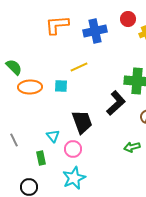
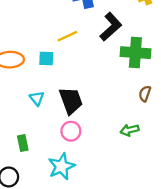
black L-shape: (116, 103) -> (111, 27), moved
cyan triangle: (53, 136) -> (37, 98), moved
pink circle: (73, 149) -> (71, 131), moved

